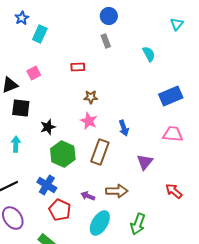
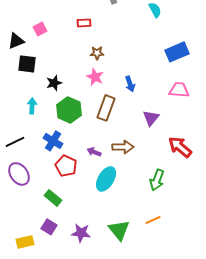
cyan arrow: (16, 144) -> (32, 106), moved
red arrow: (174, 191) -> (180, 147), size x1.4
green arrow: (138, 224) -> (157, 180), moved

